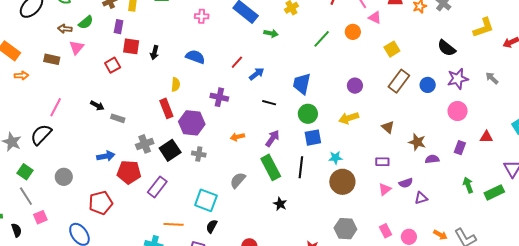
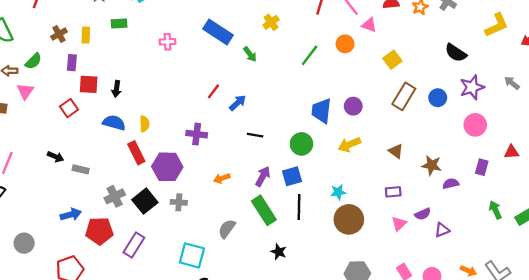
green arrow: (271, 33) -> (250, 54), turned 48
blue semicircle: (195, 57) -> (114, 123), moved
blue trapezoid: (302, 84) -> (321, 111), moved
blue square: (313, 138) -> (292, 176), moved

